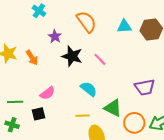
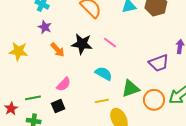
purple star: (55, 36) -> (45, 27), moved
orange arrow: (32, 58) -> (57, 50), moved
green triangle: (113, 108) -> (131, 89), turned -36

